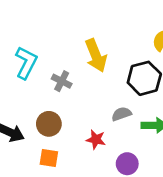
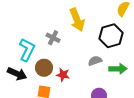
cyan L-shape: (26, 63) -> (27, 50), moved
red star: (96, 140) -> (63, 75), moved

